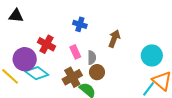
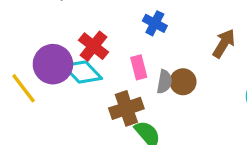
brown arrow: (114, 39) -> (224, 43), moved
brown circle: (97, 72) -> (183, 82), moved
cyan diamond: (37, 73) -> (83, 72), moved

